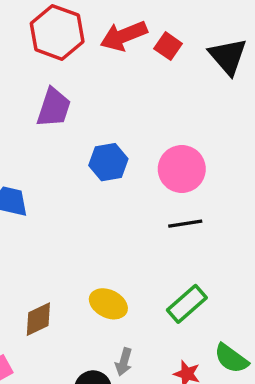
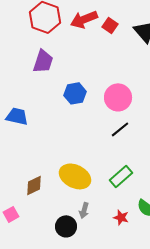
black line: (185, 224) -> (120, 129), turned -30
yellow ellipse: (108, 304) -> (75, 176), size x1.4

